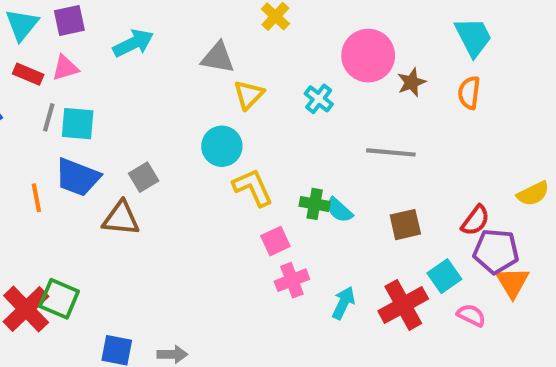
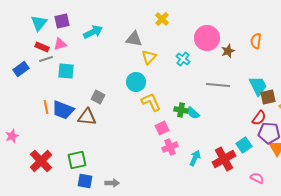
cyan trapezoid: (473, 37) -> (258, 86), moved
orange semicircle: (469, 93) -> (256, 41), moved
gray line: (49, 117) -> (46, 59), moved, turned 56
blue trapezoid: (78, 177) -> (63, 110), moved
gray square: (144, 177) -> (98, 97), turned -32
brown square: (405, 225) -> (268, 97), moved
green square: (59, 299) -> (77, 160), moved, turned -36
pink semicircle: (471, 315) -> (257, 178), moved

